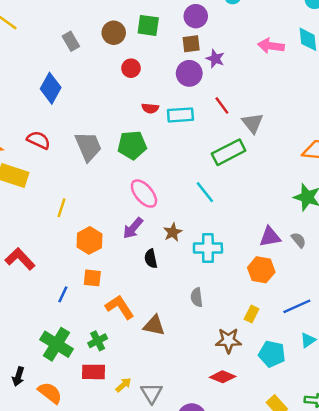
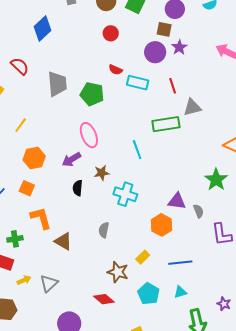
gray triangle: (253, 123) -> (192, 107), turned 36
gray triangle: (152, 393) -> (49, 283), moved

